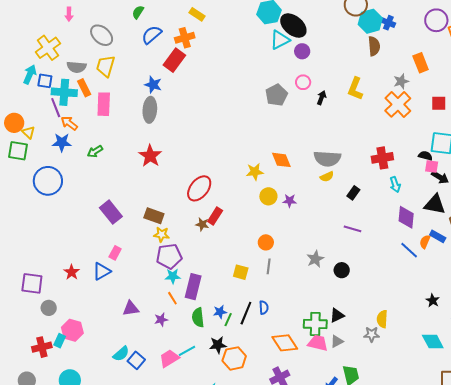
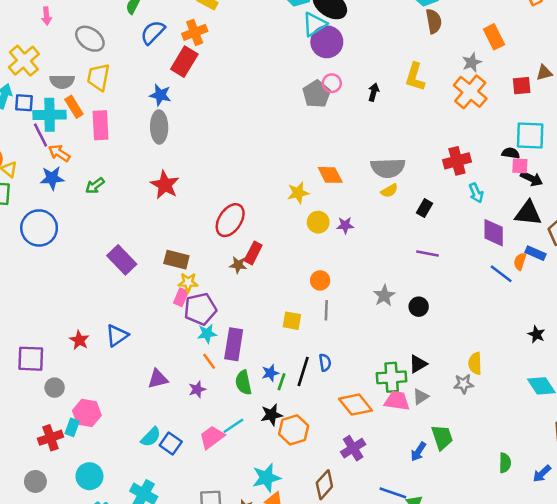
purple circle: (302, 51) -> (327, 42), moved, size x1.6
pink circle: (303, 82) -> (332, 83), moved
pink rectangle: (115, 253) -> (181, 297), moved

